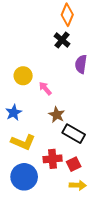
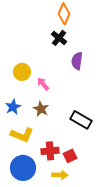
brown star: (57, 115) -> (41, 109), moved
black rectangle: (74, 134) -> (81, 120), moved
yellow arrow: (78, 185) -> (60, 175), moved

